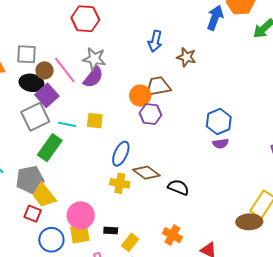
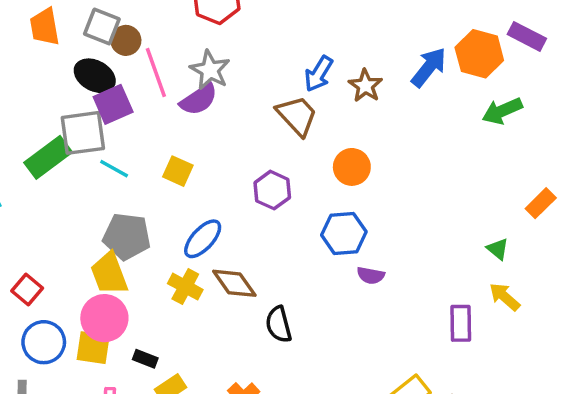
brown star: (186, 57) -> (365, 86), moved
brown circle: (45, 70) -> (126, 40), moved
brown trapezoid: (158, 86) -> (297, 116), moved, turned 40
orange circle: (140, 96) -> (352, 167), moved
blue hexagon: (219, 122) -> (344, 233), moved
cyan line: (67, 124) -> (114, 169), moved
green rectangle: (50, 148) -> (48, 157), moved
gray pentagon: (30, 180) -> (127, 236), moved
black semicircle: (178, 187) -> (279, 324), turned -145
yellow trapezoid: (44, 195) -> (109, 274), moved

